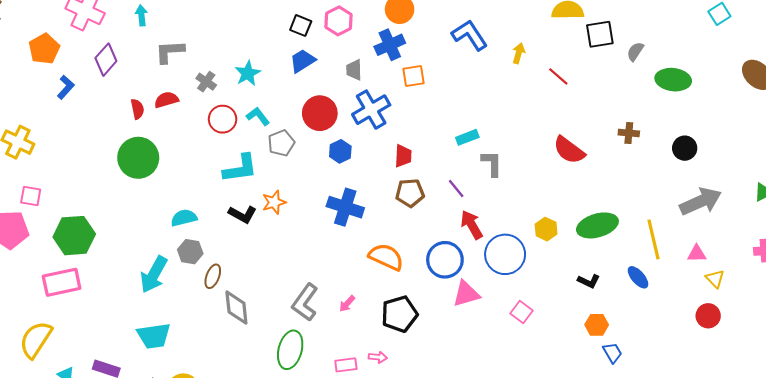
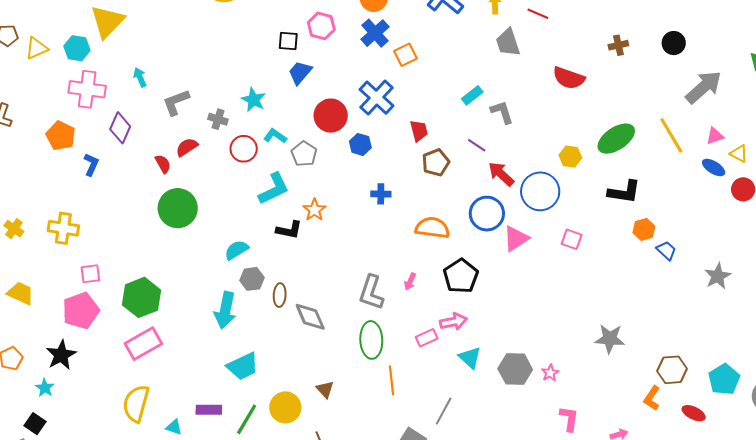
gray trapezoid: (354, 70) -> (508, 43), moved, size x1.4
blue cross: (345, 207) -> (381, 194), size x0.6
blue ellipse: (638, 277) -> (714, 167), moved
black L-shape: (589, 281) -> (624, 192), size x1.6
pink arrow: (378, 357) -> (453, 322), size x1.5

